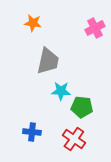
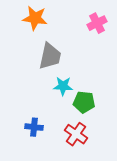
orange star: (33, 23) -> (35, 18), size x1.4

